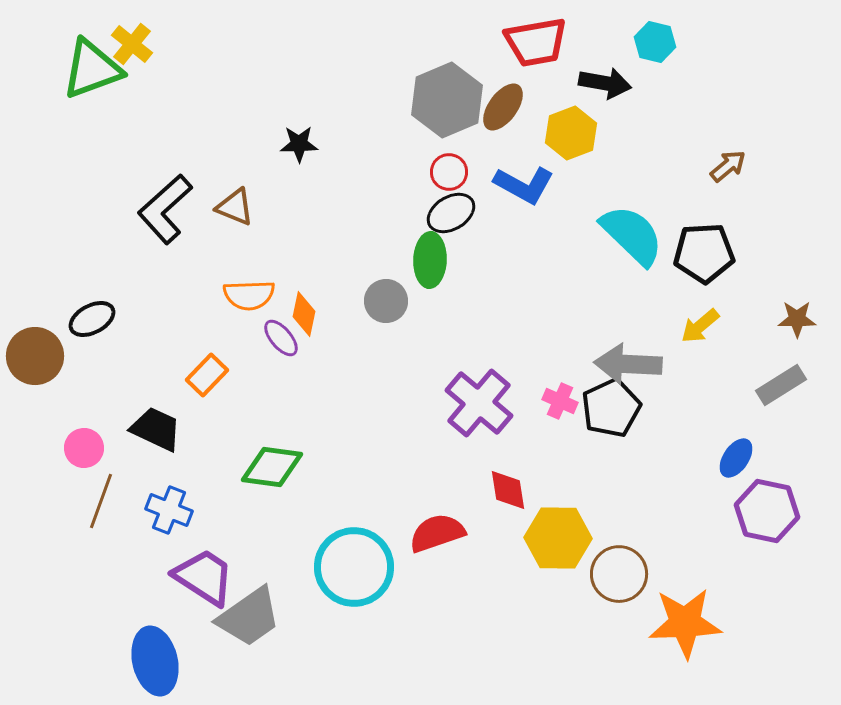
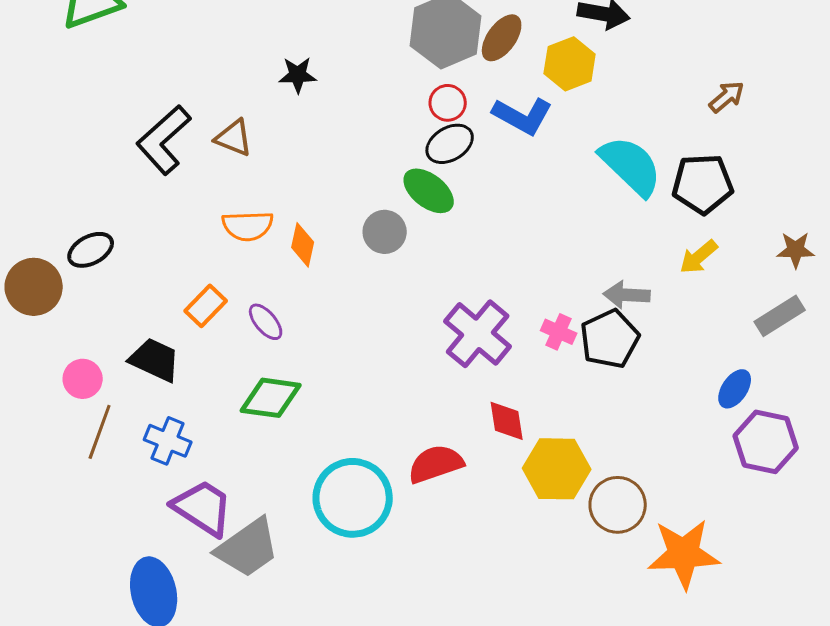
green ellipse: (430, 260) -> (429, 191), turned -54
purple ellipse: (281, 338) -> (266, 322), moved
gray arrow: (628, 364) -> (627, 295), size x0.7

